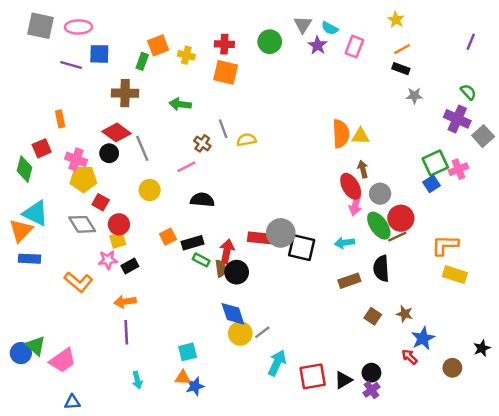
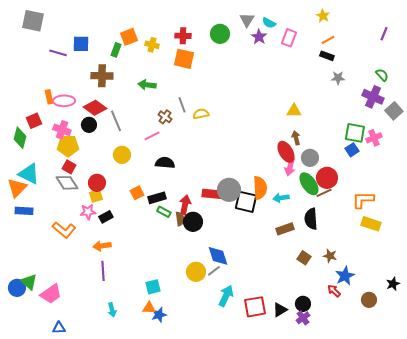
pink ellipse: (78, 27) -> (64, 101), moved
orange semicircle: (341, 134) -> (260, 188), moved
green square: (435, 163) -> (355, 133), turned 35
red square: (101, 202) -> (69, 167), moved
blue diamond: (233, 314) -> (218, 256), moved

